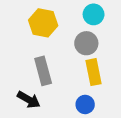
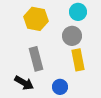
blue circle: (85, 104) -> (60, 87), moved

